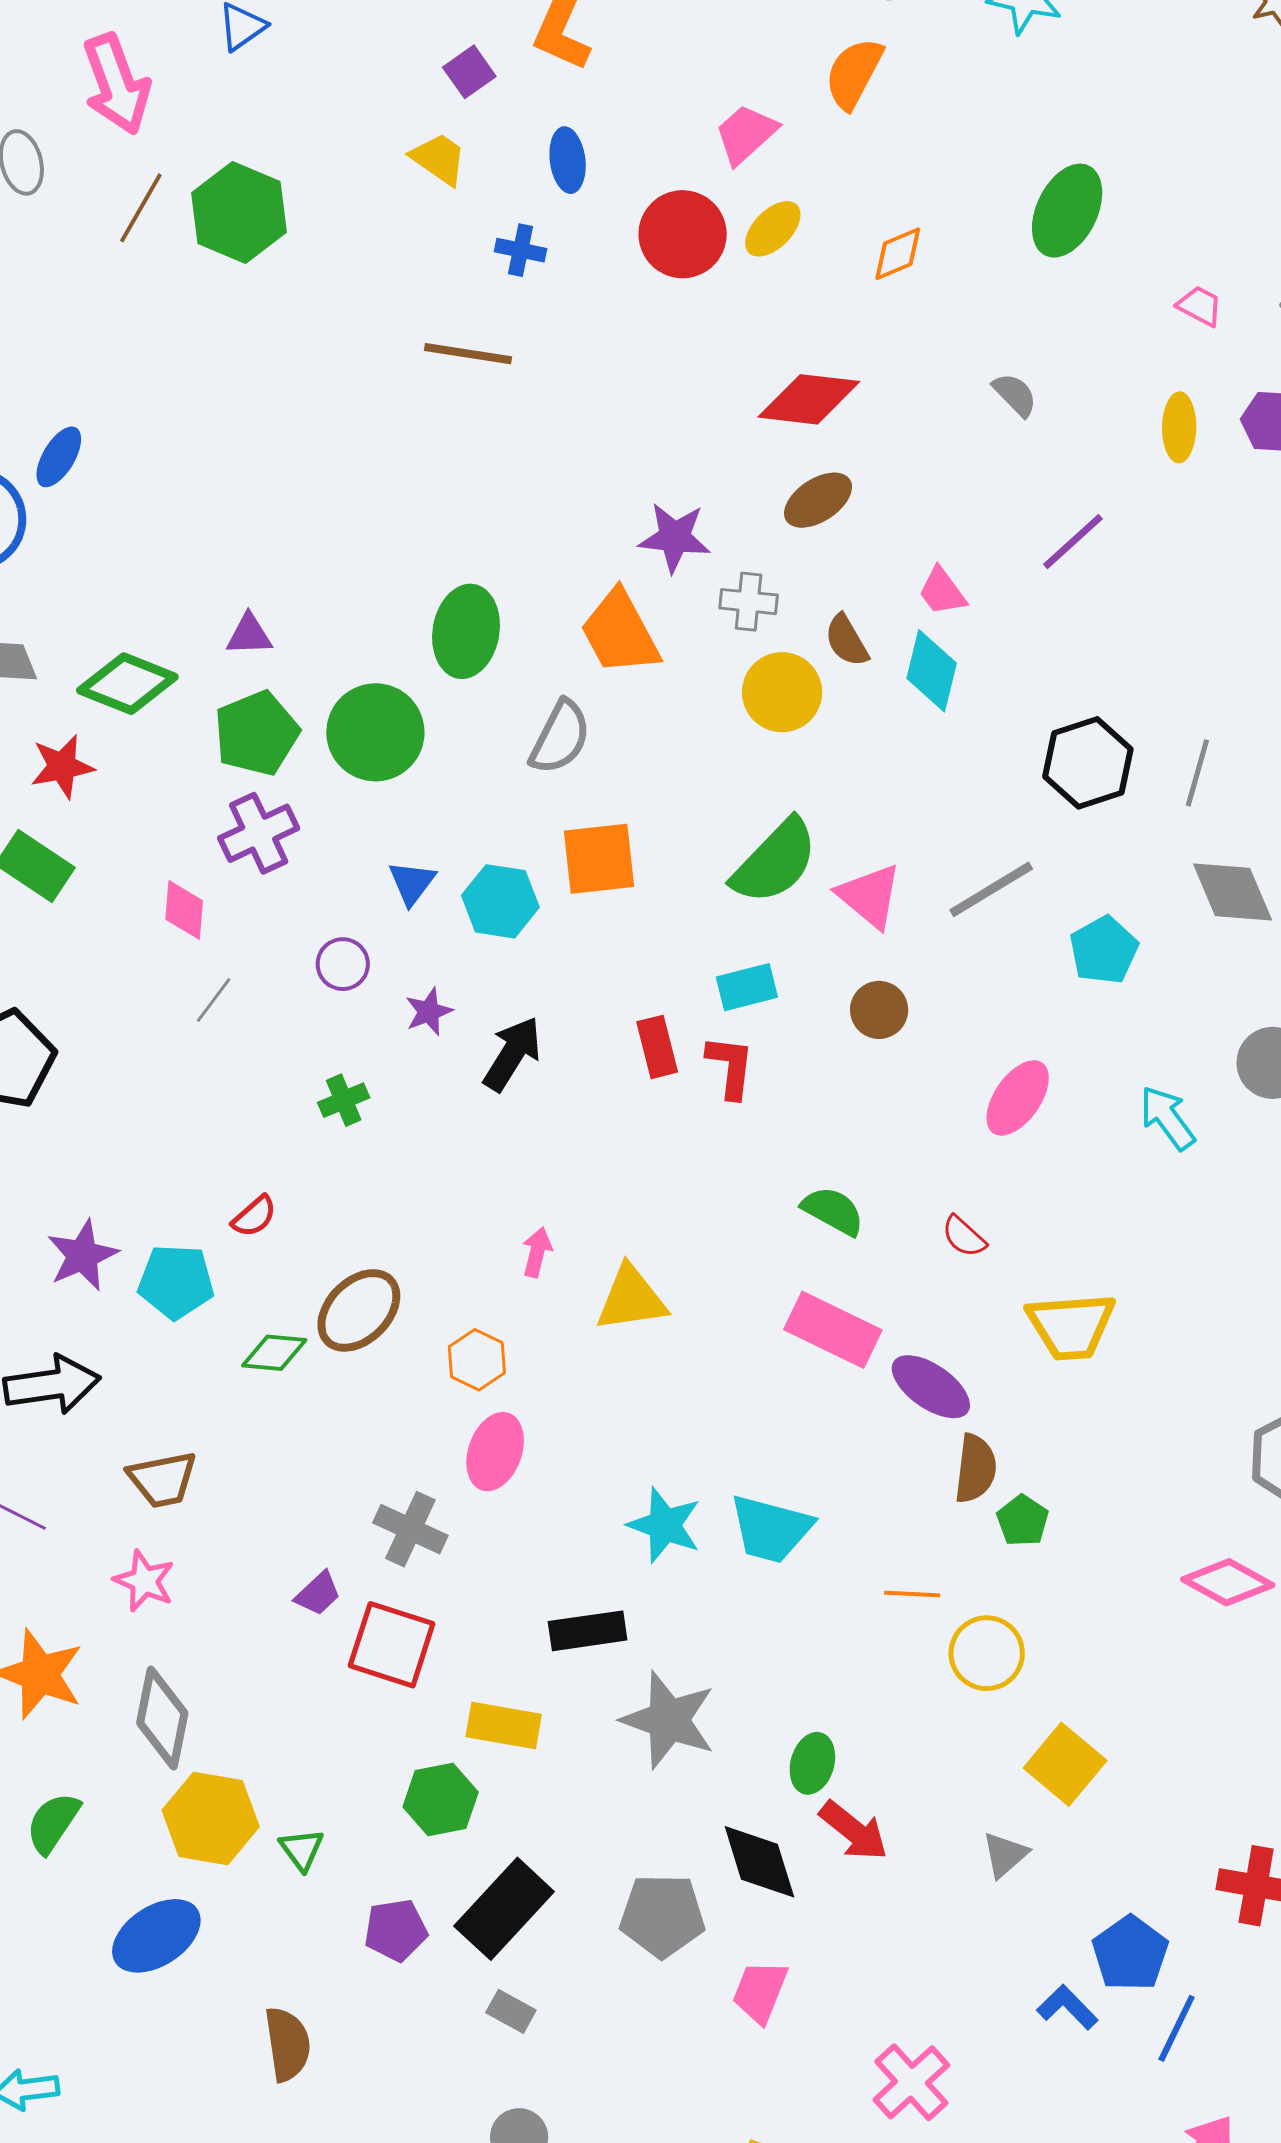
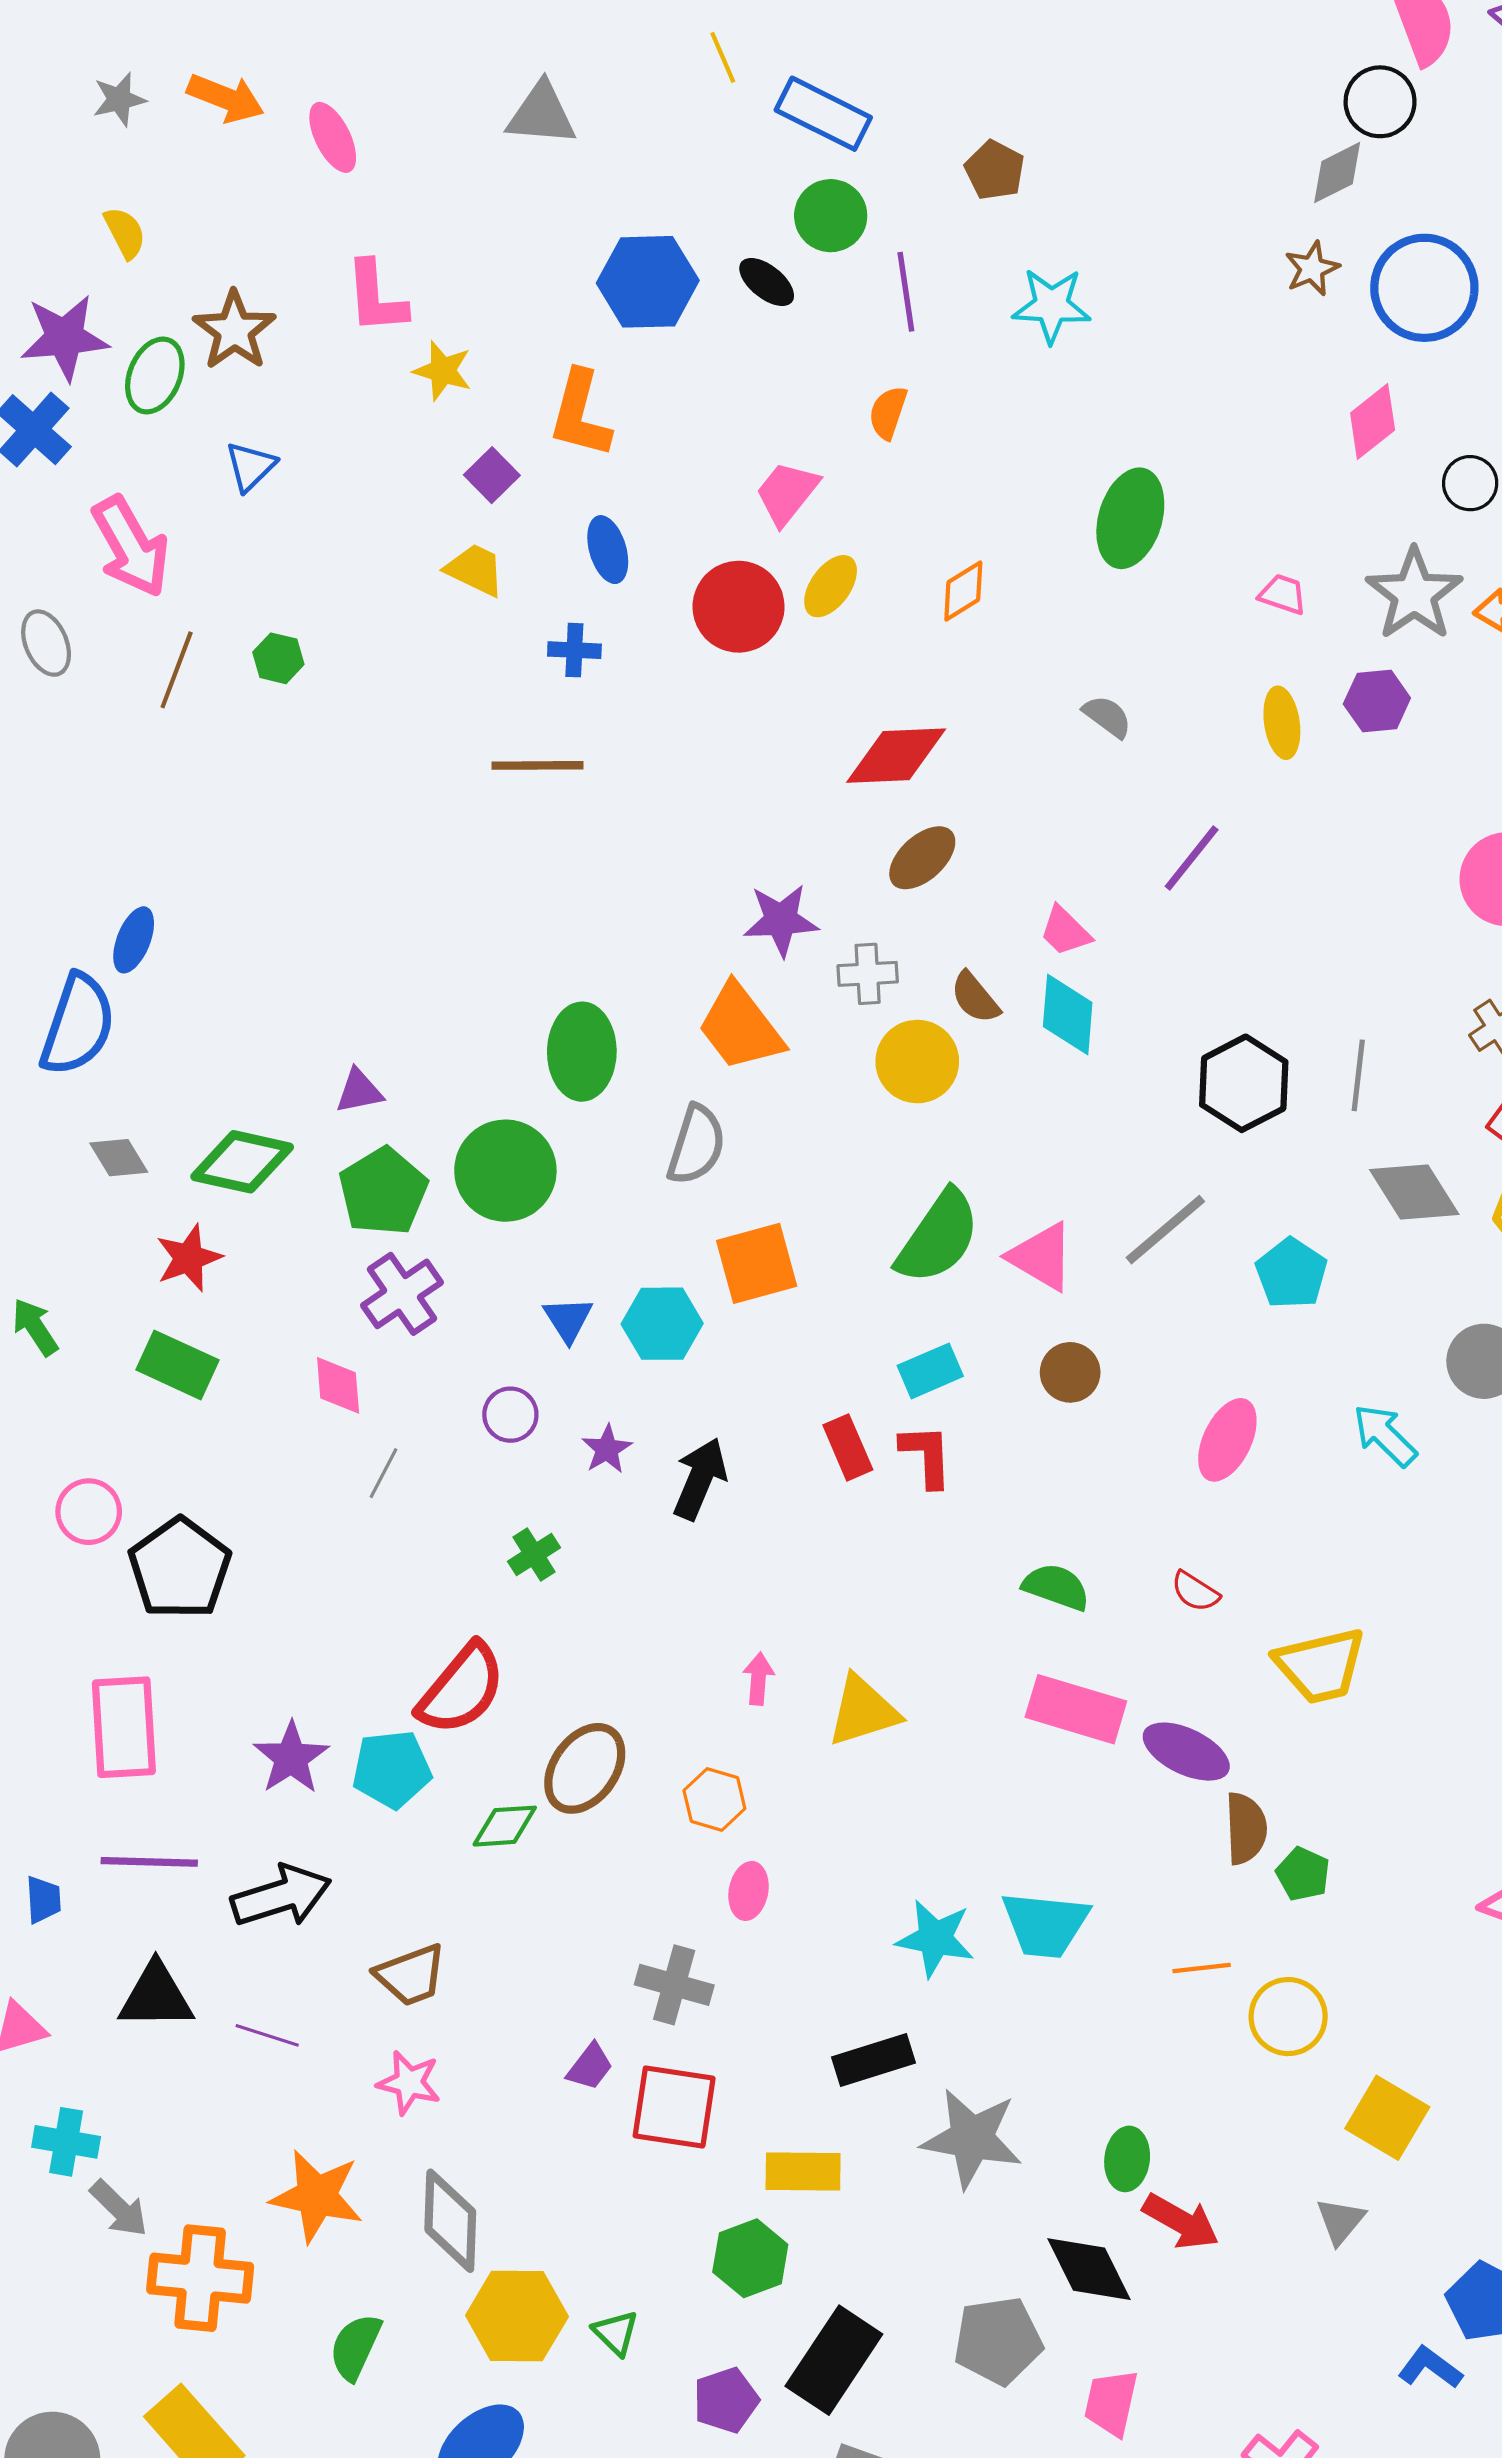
orange semicircle: (854, 73) -> (888, 413), size x0.7
green hexagon: (239, 213) -> (278, 658), size x0.5
red semicircle: (254, 1216) -> (461, 1689), size x2.0
pink ellipse: (495, 1452) -> (749, 1891), size x0.7

